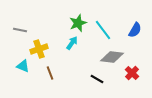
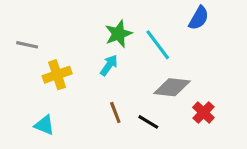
blue semicircle: (135, 30) -> (199, 18), moved
cyan triangle: (23, 66) -> (44, 125), moved
brown line: (50, 73) -> (115, 113), moved

